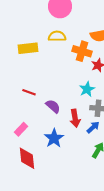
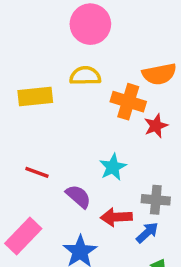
cyan star: (87, 89) -> (113, 167), moved
red arrow: (75, 118) -> (116, 217), turned 96
pink rectangle: (21, 129) -> (23, 236), size x1.5

